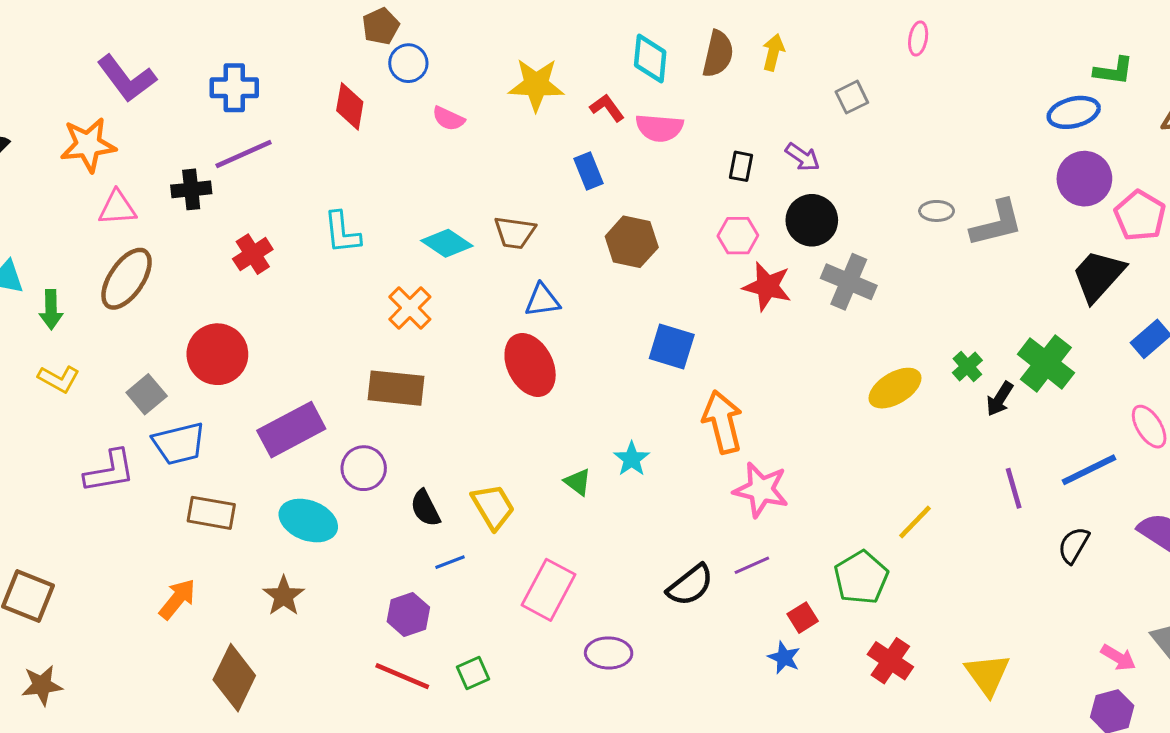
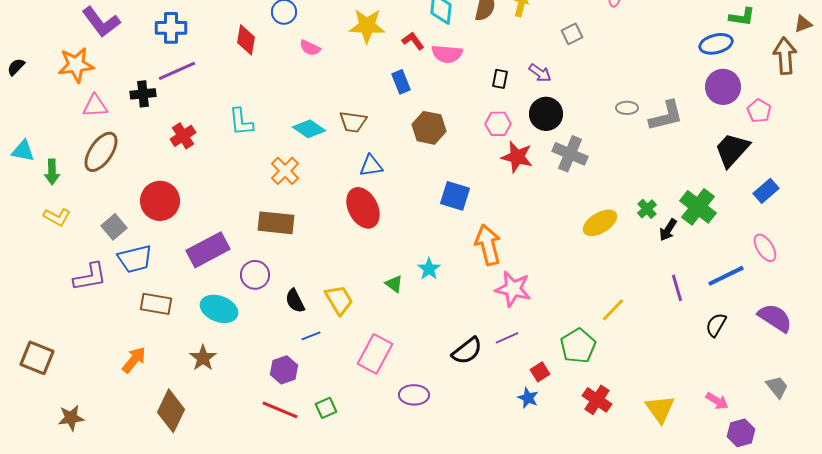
pink pentagon: (1140, 216) -> (759, 111), size x0.7
pink arrow: (1118, 658) -> (717, 401), moved
brown star: (42, 685) -> (71, 418), moved

